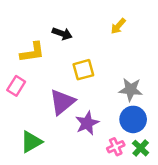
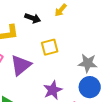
yellow arrow: (118, 26) -> (61, 10), moved
purple triangle: (62, 102) -> (21, 65), moved

